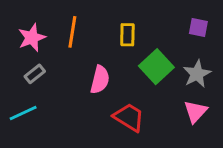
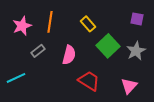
yellow rectangle: (127, 35) -> (88, 24), turned -42
gray rectangle: (35, 74) -> (38, 51), moved
pink triangle: (195, 112) -> (129, 86), moved

